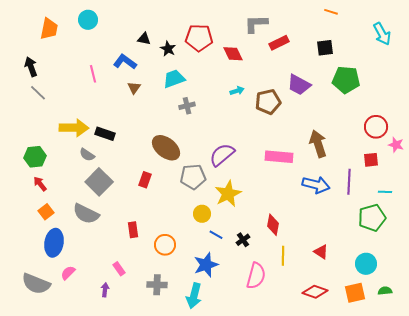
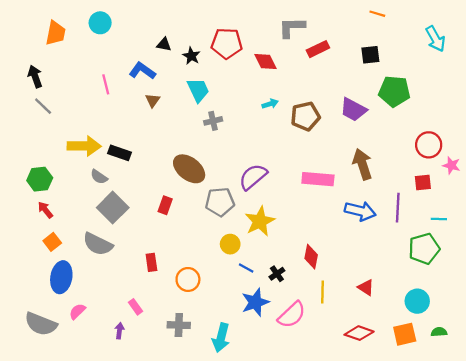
cyan trapezoid: (174, 79) -> (198, 90), turned 85
purple trapezoid: (299, 85) -> (353, 110), moved
blue star: (206, 265) -> (255, 302), moved
pink semicircle: (256, 276) -> (292, 315), turned 32

